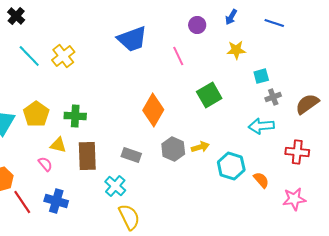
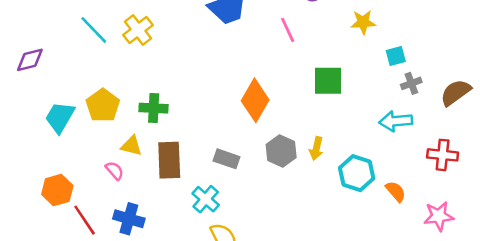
green square: (209, 95) -> (328, 81), turned 30
yellow arrow: (200, 147) -> (316, 148), turned 120

